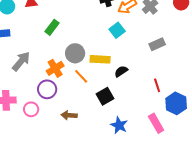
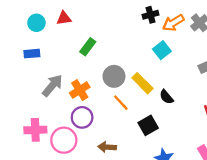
yellow rectangle: (100, 59) -> (142, 83), turned 42
orange cross: (55, 68) -> (80, 90), moved
black semicircle: (121, 71) -> (166, 97), turned -96
pink circle: (31, 109) -> (64, 140), size x1.5

